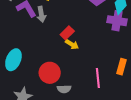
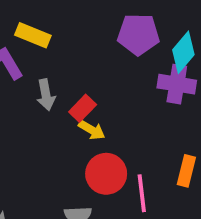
gray arrow: (41, 14) -> (46, 95), moved
red circle: (50, 73) -> (106, 174), moved

